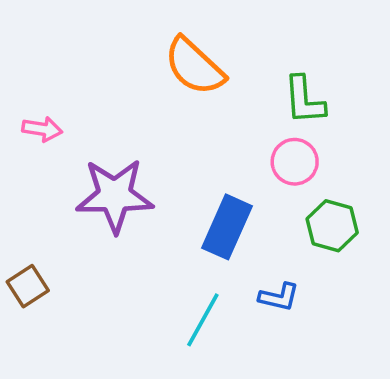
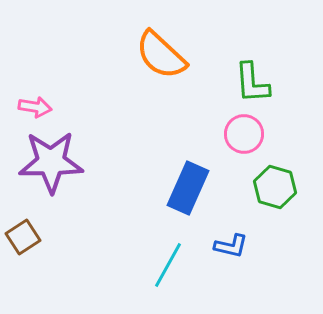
purple star: (115, 196) -> (51, 162), moved

